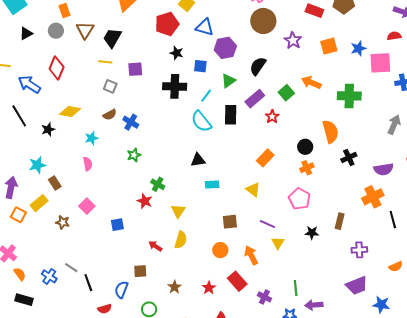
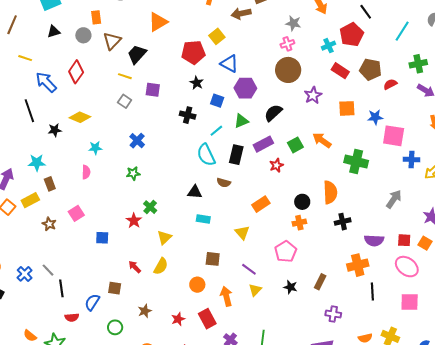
red semicircle: (394, 36) -> (390, 84), moved, turned -32
black cross: (175, 86) -> (188, 115), size x0.7
brown semicircle: (110, 115) -> (224, 183), moved, turned 32

